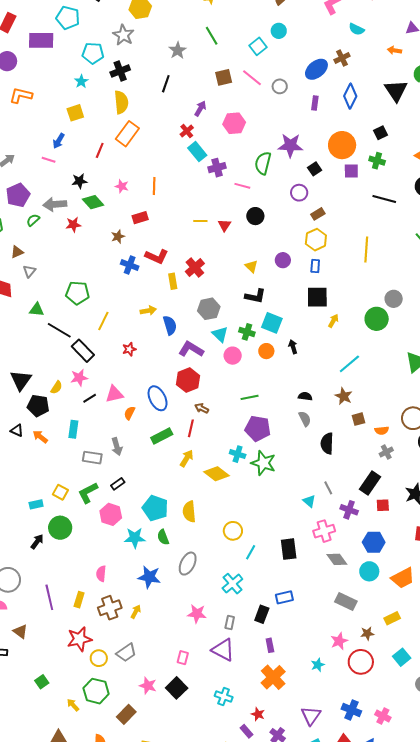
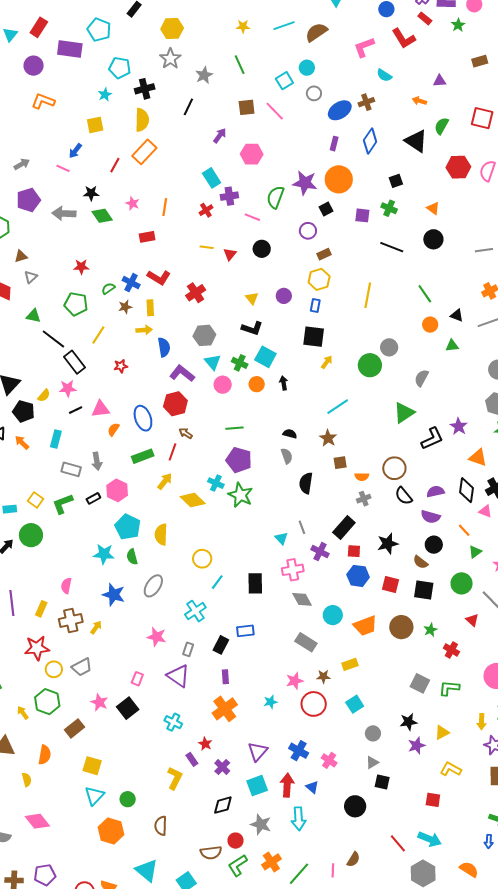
gray star: (123, 35) -> (170, 59), moved
gray circle: (280, 86) -> (314, 93), moved
black triangle: (396, 91) -> (416, 141), turned -30
red cross: (187, 131) -> (206, 210), moved
orange circle: (342, 145) -> (339, 179), moved
green semicircle: (33, 220) -> (108, 289), moved
red star: (73, 225) -> (81, 267), moved
brown star: (118, 237) -> (125, 307), moved
yellow rectangle: (173, 281) -> (150, 308), moved
pink hexagon: (111, 514) -> (117, 490), moved
blue hexagon: (374, 542) -> (358, 576), moved

